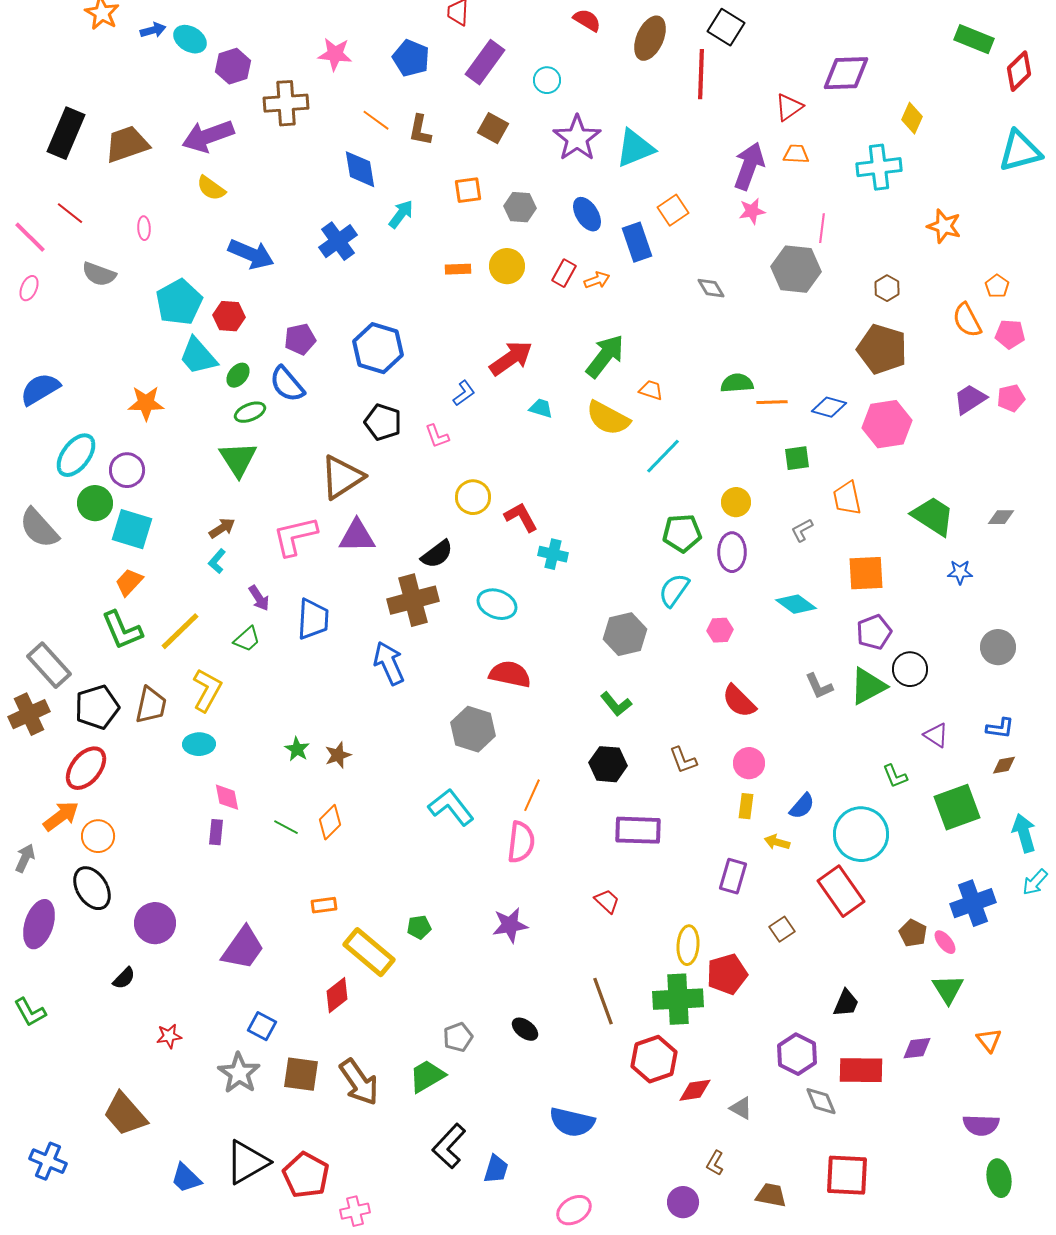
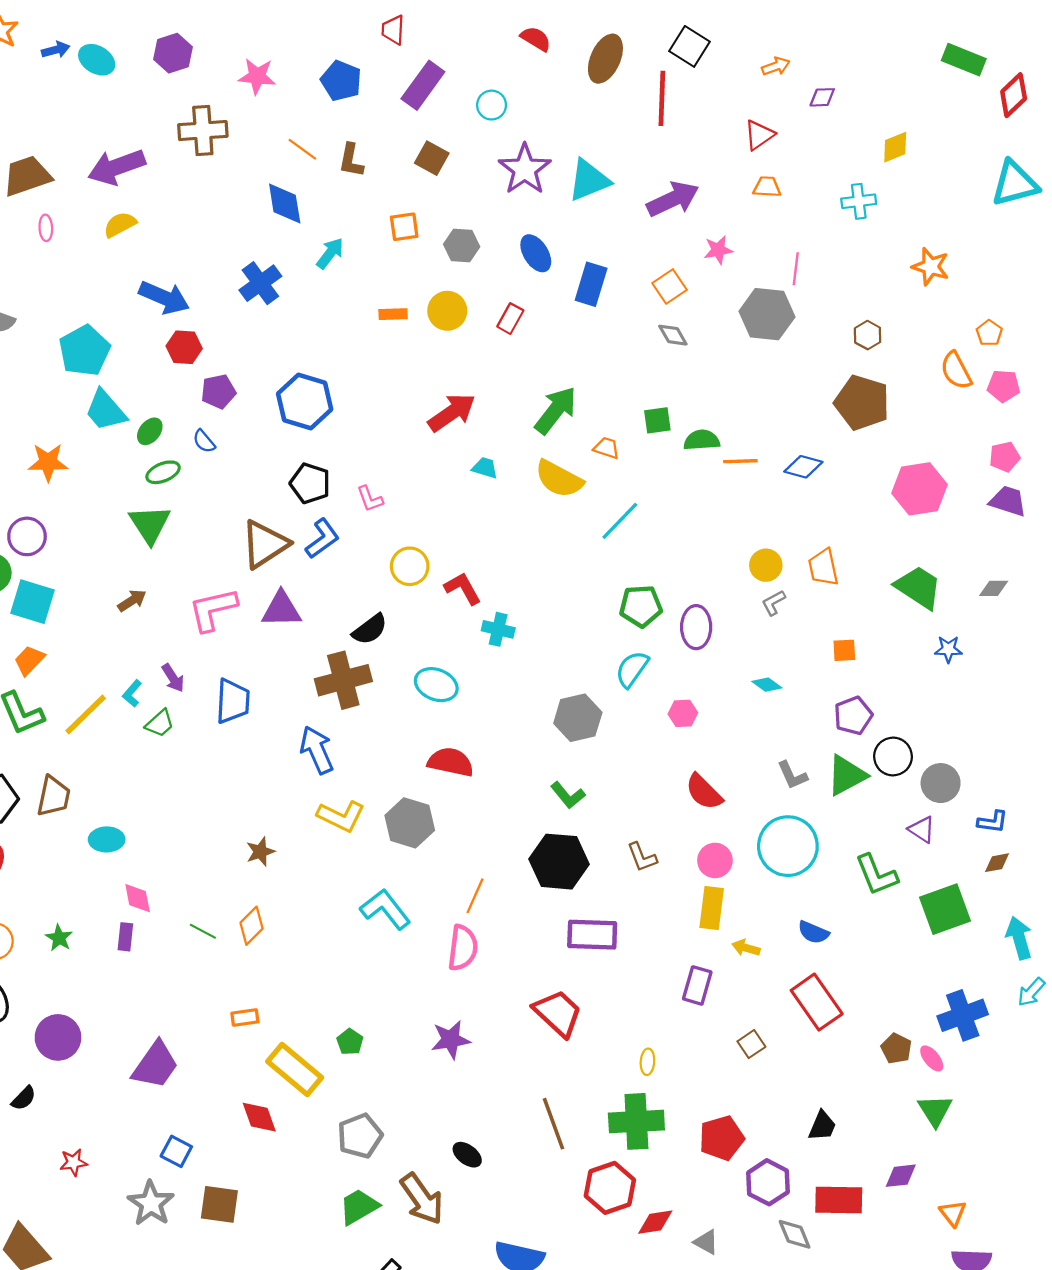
purple hexagon: (233, 66) -> (173, 53), moved
purple diamond: (846, 73) -> (822, 97), size x0.5
yellow diamond: (912, 118) -> (895, 147), turned 44
purple arrow: (749, 166) -> (673, 199), moved, turned 45
cyan cross: (879, 167) -> (859, 201), size x0.7
yellow semicircle: (211, 188) -> (120, 225), turned 116
orange square: (673, 210) -> (670, 286), moved
pink ellipse: (144, 228) -> (46, 228), moved
blue rectangle: (637, 242) -> (591, 284), turned 36
orange arrow: (597, 280) -> (776, 66), moved
red hexagon: (229, 316) -> (184, 347), moved
blue semicircle: (287, 384) -> (204, 441), size x0.6
blue L-shape: (464, 393) -> (322, 539), moved, size x1.4
purple trapezoid: (970, 399) -> (1008, 501), moved, turned 51
pink hexagon: (887, 424) -> (920, 489), moved
green square: (797, 458) -> (657, 420), moved
yellow circle: (736, 502) -> (766, 565), moved
cyan L-shape: (217, 561) -> (132, 693), moved
orange square: (866, 573) -> (844, 650), size x0.6
cyan diamond: (796, 604) -> (767, 685), size x0.7
gray circle: (998, 647) -> (941, 783), moved
yellow L-shape: (207, 690) -> (341, 816), moved, turned 87
green star: (297, 749) -> (59, 938), moved
black hexagon: (608, 764) -> (559, 862), size x1.4
green L-shape: (895, 776) -> (876, 875), size x1.6
yellow rectangle: (746, 806) -> (712, 908), size x1.5
blue semicircle: (802, 806) -> (813, 932), moved, turned 72
cyan circle: (861, 834) -> (788, 846), moved
red trapezoid: (607, 901) -> (558, 1013), size x1.8
green pentagon: (419, 927) -> (350, 1042), turned -30
yellow ellipse: (688, 945) -> (647, 1062), size x0.6
red pentagon: (727, 974) -> (722, 1138), moved
red diamond: (337, 995) -> (259, 1117), turned -72
gray pentagon: (458, 1037) -> (360, 1136), moved, size x1.4
orange triangle: (989, 1040) -> (953, 1213), moved
brown arrow: (359, 1082) -> (422, 1199), moved

